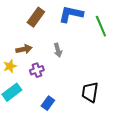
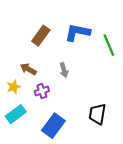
brown arrow: (24, 49) -> (28, 69), turned -140
blue rectangle: (48, 103) -> (53, 126), size x1.6

